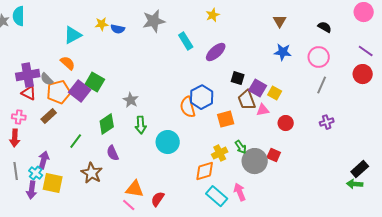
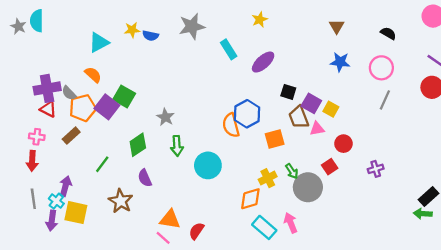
purple cross: (327, 122) -> (376, 169), moved
red square: (274, 155) -> (330, 167), moved, turned 32

